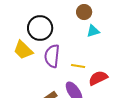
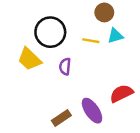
purple semicircle: (52, 56) -> (65, 66), size x0.6
yellow line: (78, 66) -> (91, 41), moved

